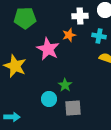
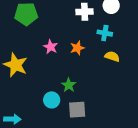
orange star: (69, 35) -> (77, 48), moved
pink star: (48, 49) -> (51, 47), size x0.6

